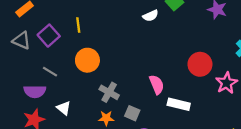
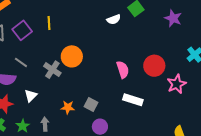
orange circle: (87, 60) -> (72, 56), moved
pink semicircle: (157, 85) -> (123, 70), moved
gray cross: (109, 92) -> (52, 70), moved
white triangle: (64, 108) -> (31, 96), turned 32

